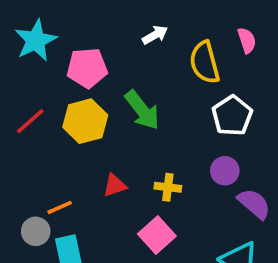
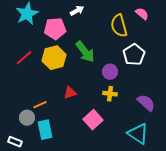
white arrow: (155, 35) -> (77, 11), moved
pink semicircle: (247, 40) -> (142, 14), turned -32
purple circle: (225, 171) -> (110, 72), moved
yellow cross: (168, 187) -> (110, 94), moved

